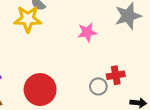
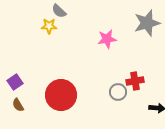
yellow star: (28, 19) -> (49, 26), size x0.6

